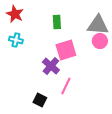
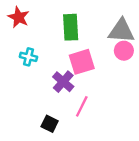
green rectangle: (57, 22) -> (71, 27), size x1.5
cyan cross: (16, 40) -> (28, 57), moved

